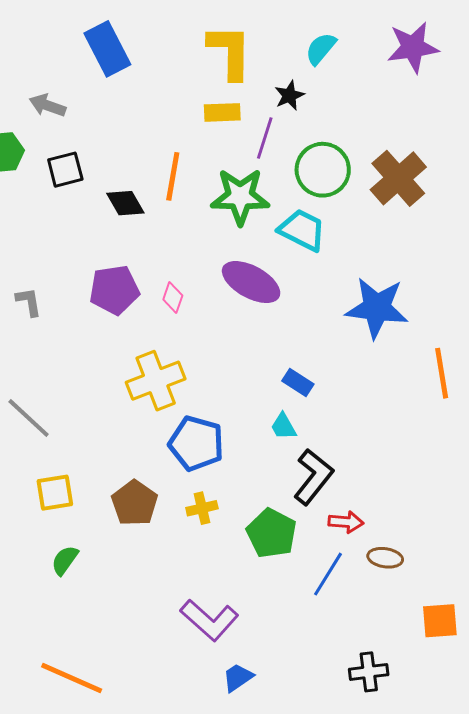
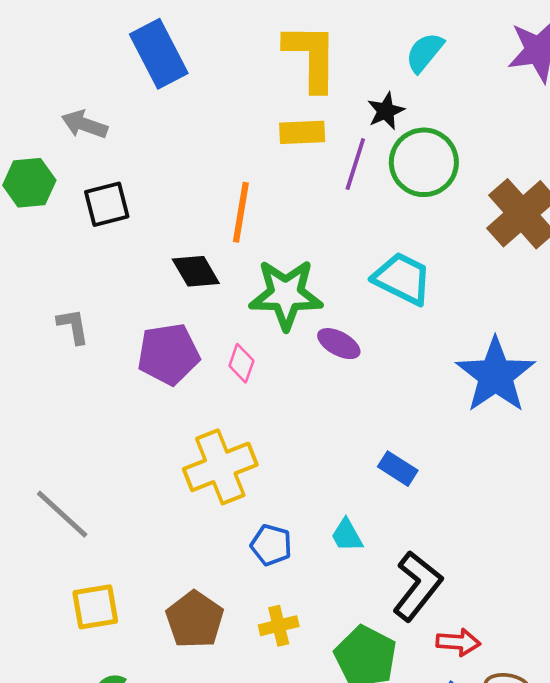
green circle: (323, 170) -> (424, 162), moved
green star: (240, 197) -> (286, 294), moved
black diamond: (125, 203) -> (196, 271), moved
purple ellipse: (251, 282) -> (339, 344), size x0.6
gray L-shape: (29, 302) -> (73, 326), moved
blue star: (377, 308) -> (496, 375), turned 30
cyan trapezoid: (283, 426) -> (347, 535), moved
blue pentagon: (196, 443) -> (271, 545), size x0.6

